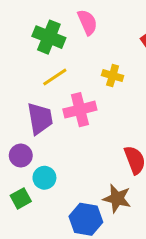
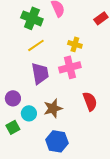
pink cross: (80, 110) -> (70, 67), moved
purple trapezoid: (40, 118) -> (40, 73), moved
brown star: (117, 198) -> (53, 108), moved, turned -30

